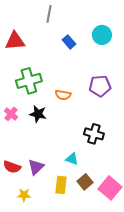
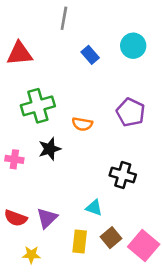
purple pentagon: (100, 86) -> (131, 112), turned 30
pink cross: (11, 114) -> (14, 159), moved, turned -32
black star: (38, 114) -> (50, 149), turned -30

